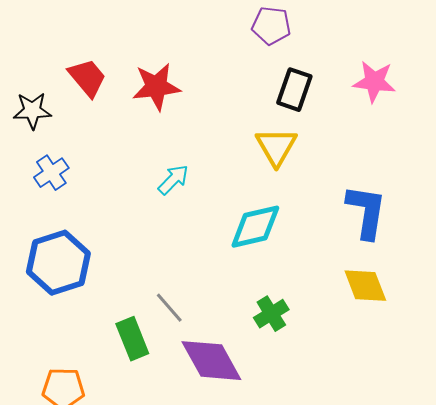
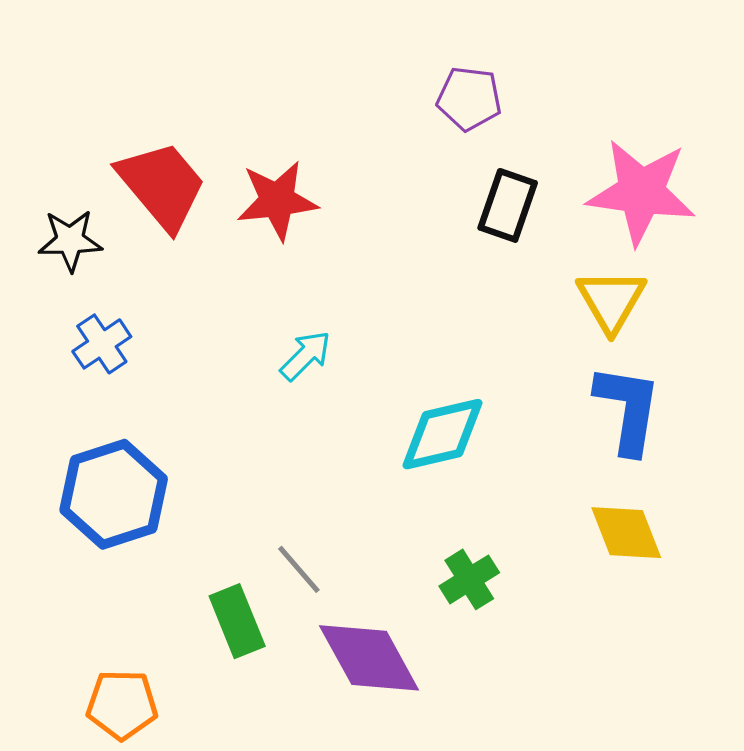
red trapezoid: (87, 78) -> (162, 185), size x1.4
pink star: (374, 82) -> (641, 192), size x1.5
yellow triangle: (276, 147) -> (611, 301), moved

